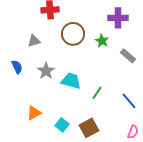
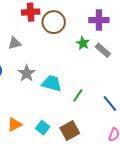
brown circle: (73, 34) -> (54, 22), moved
gray rectangle: (128, 56) -> (103, 50), moved
orange triangle: (34, 113) -> (15, 125), moved

